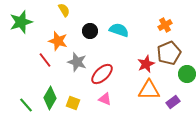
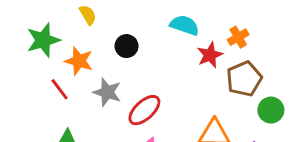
green star: (21, 22) -> (43, 40), moved
cyan semicircle: (119, 30) -> (185, 25), moved
red star: (146, 64) -> (210, 55), moved

